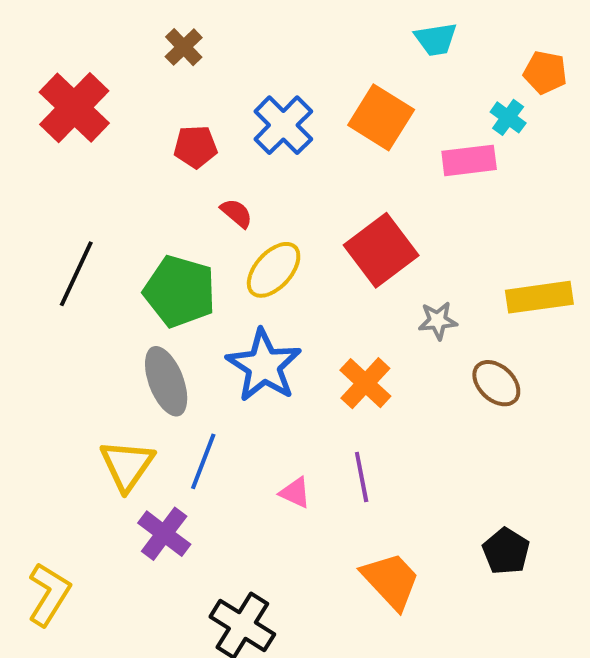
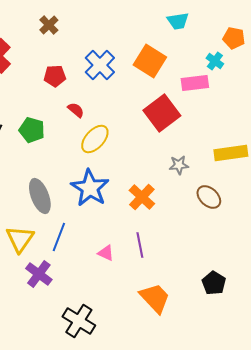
red square: (381, 250) -> (162, 113), moved
green pentagon: (180, 291) -> (32, 130), moved, size x0.7

